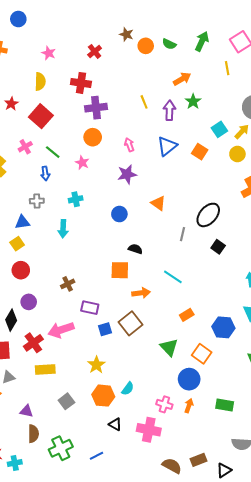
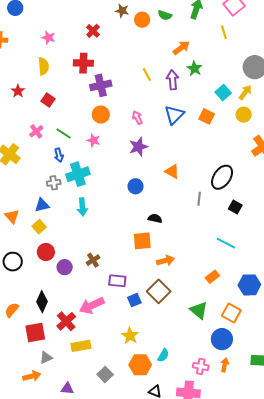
red square: (41, 116) -> (48, 100), size x0.6
cyan cross: (76, 199) -> (78, 174), moved, size x1.6
cyan line: (173, 277) -> (226, 243), moved
purple circle: (29, 302) -> (65, 267), moved

